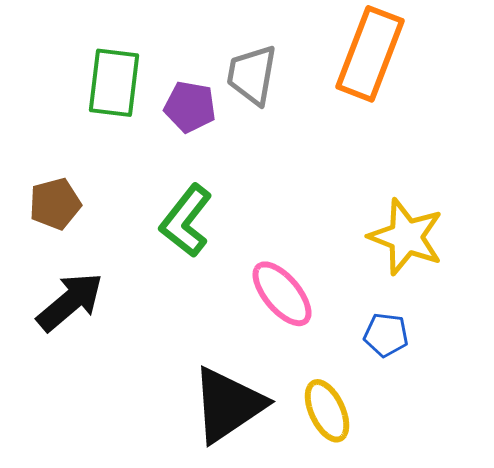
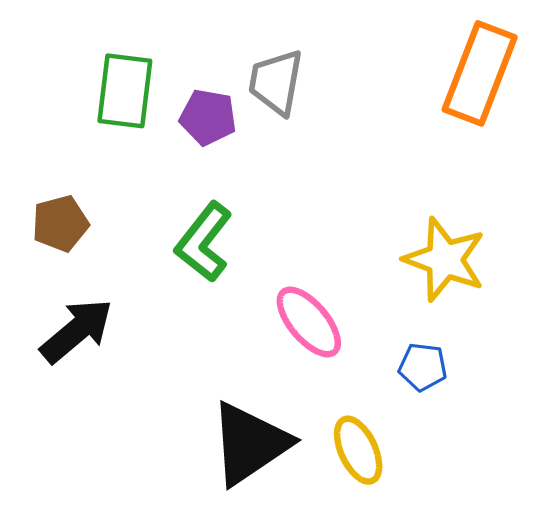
orange rectangle: (370, 54) -> (480, 73), moved

